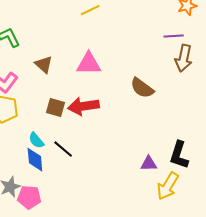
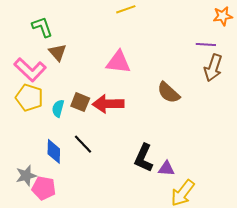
brown triangle: (44, 64) -> (58, 52), moved
cyan semicircle: (36, 140) -> (58, 108), moved, turned 48
black L-shape: (179, 155) -> (144, 158), moved

